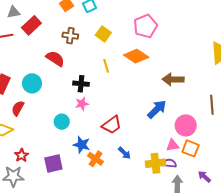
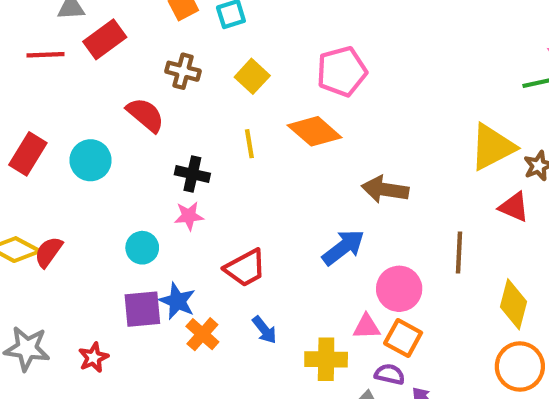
red semicircle: (18, 108) -> (48, 252), moved
red star: (22, 155) -> (93, 358), moved
purple semicircle: (169, 163) -> (390, 374), moved
purple square: (53, 164) -> (142, 309), moved

